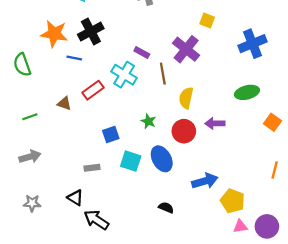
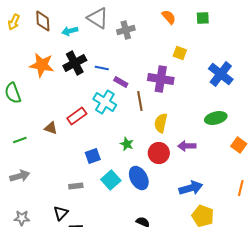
blue cross: (253, 44) -> (221, 74), turned -30
purple cross: (186, 49) -> (161, 79), turned -30
blue line: (74, 58) -> (102, 68), moved
cyan square: (131, 161) -> (111, 180), turned 30
blue arrow: (205, 181) -> (191, 188), moved
black triangle: (75, 198) -> (61, 213), turned 42

